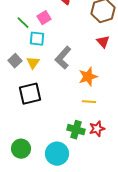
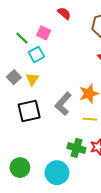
pink square: (44, 18) -> (44, 33), turned -32
cyan square: (37, 39) -> (36, 54), turned -35
gray L-shape: (63, 58) -> (63, 104), moved

